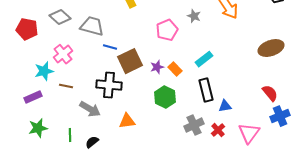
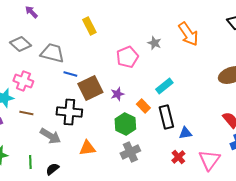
pink cross: (63, 54) -> (23, 81), turned -30
orange rectangle: (175, 69) -> (143, 106), moved
gray cross: (194, 125) -> (130, 152), moved

